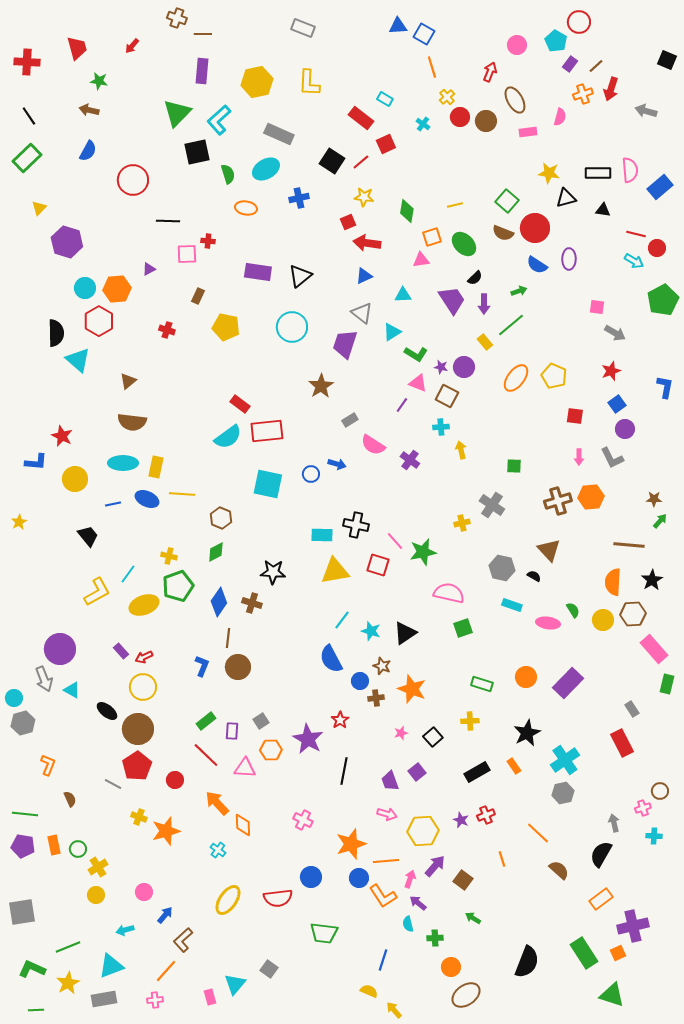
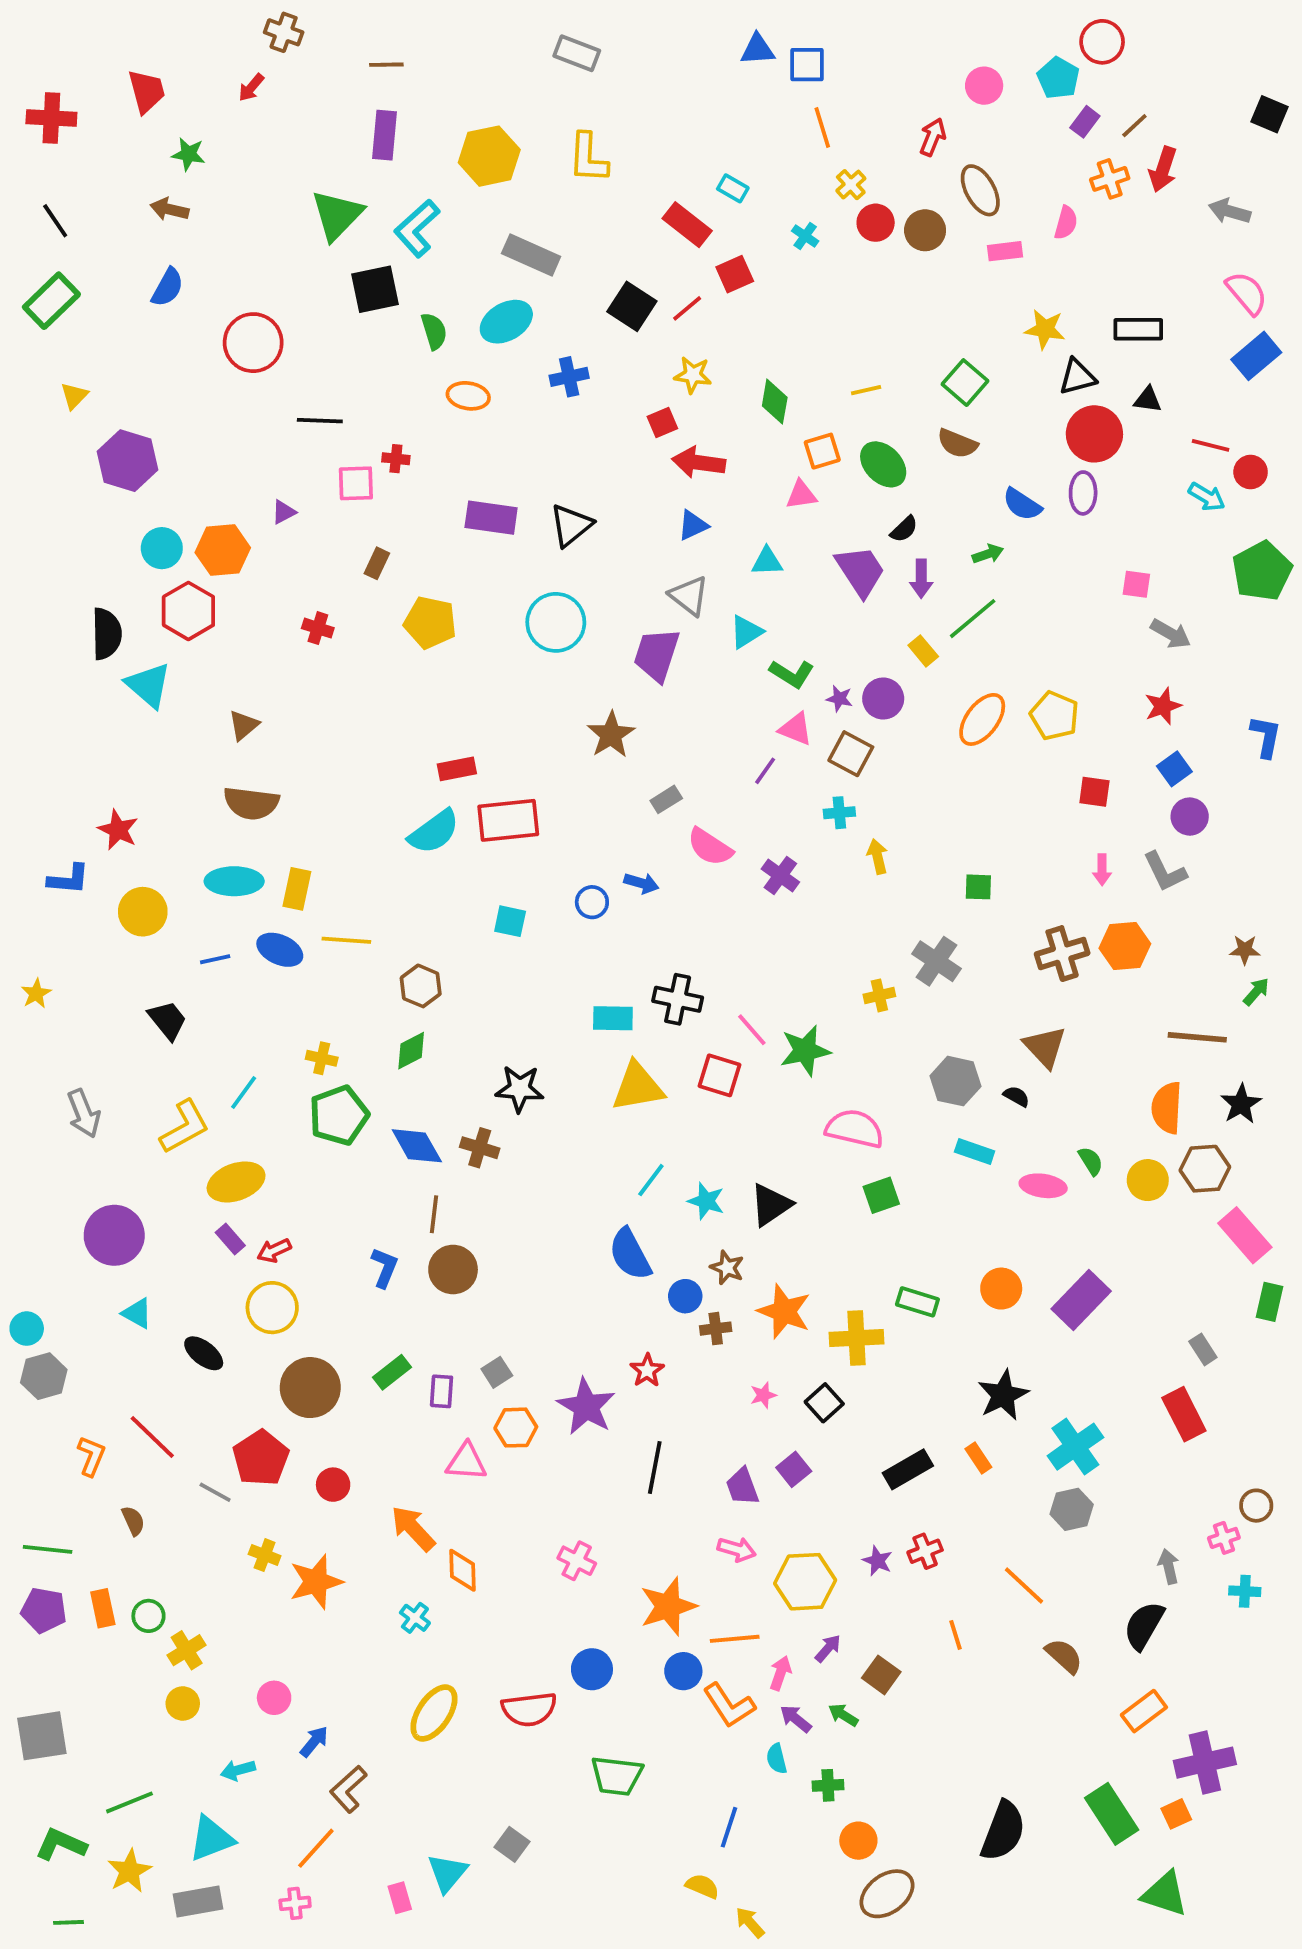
brown cross: (177, 18) -> (284, 32), moved
blue square: (424, 34) -> (807, 65), turned -30
pink semicircle: (630, 170) -> (1247, 293), moved, turned -35
red circle: (535, 228) -> (1094, 434), moved
red rectangle: (240, 404) -> (457, 769), turned -48
cyan square: (268, 484) -> (510, 921), size x0.6
blue diamond: (219, 602) -> (417, 1146), turned -64
yellow ellipse: (144, 605) -> (236, 1182), moved
gray arrow: (44, 679) -> (84, 1113), moved
yellow cross: (470, 721) -> (857, 1338), moved, size x1.5
brown circle: (138, 729) -> (310, 1388), moved
red line: (206, 755) -> (152, 1437), moved
purple arrow: (435, 866) -> (828, 1648), size x0.7
green arrow: (473, 918) -> (843, 1715), moved

